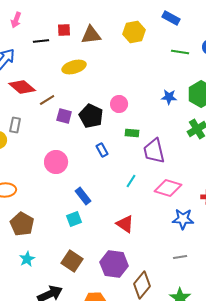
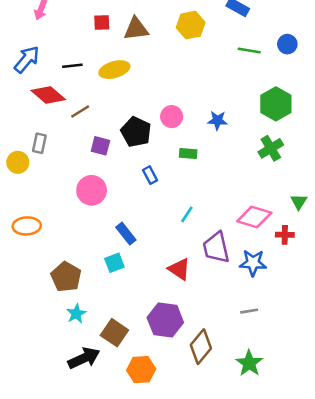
black line: (41, 41) -> (72, 66), moved
blue star: (169, 97) -> (217, 120), moved
purple square: (64, 116) -> (100, 146), moved
purple trapezoid: (154, 151) -> (216, 248), moved
pink diamond: (168, 188) -> (254, 217), moved
brown pentagon: (22, 224) -> (66, 277), moved
cyan star: (27, 259) -> (76, 314), moved
brown square: (72, 261) -> (114, 333), moved

